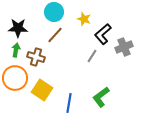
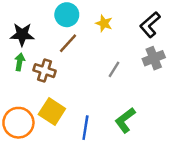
black L-shape: (103, 34) -> (150, 25), moved
orange circle: (15, 78) -> (18, 123), moved

